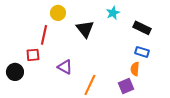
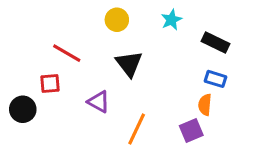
yellow circle: (58, 13) -> (117, 20), moved
black triangle: (85, 29) -> (129, 64), moved
red line: (44, 35) -> (67, 53), turned -72

